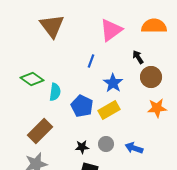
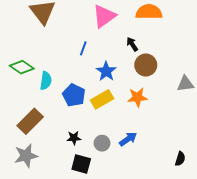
orange star: (157, 108) -> (137, 97), moved
gray circle: (106, 144) -> (102, 143), moved
blue arrow: (134, 148) -> (128, 139), turned 126

